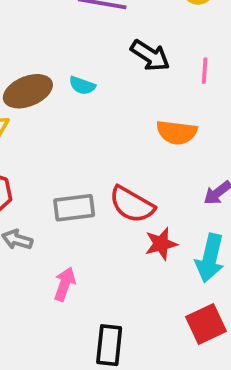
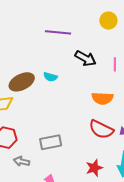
red semicircle: (132, 204) -> (101, 129), moved
red star: (161, 244) -> (94, 168), moved

